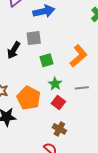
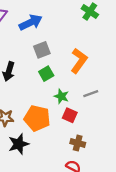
gray square: (34, 38) -> (42, 50), moved

